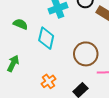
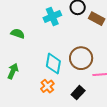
cyan diamond: (46, 38) -> (53, 64), moved

